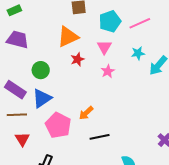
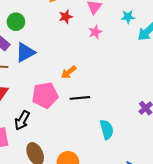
green circle: (41, 70) -> (16, 22), moved
pink pentagon: (58, 125) -> (45, 95), moved, turned 30

